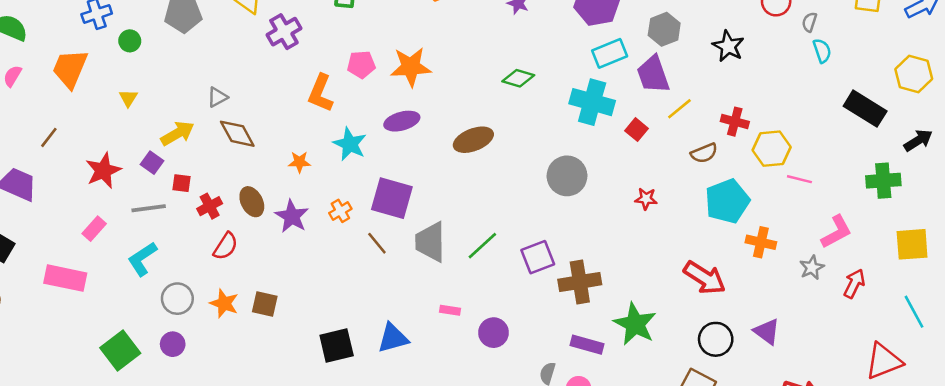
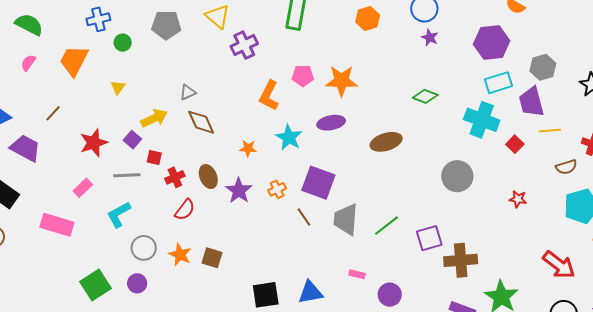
yellow line: (679, 109) -> (550, 131), turned 30

